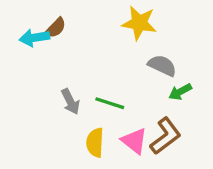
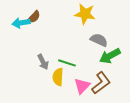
green arrow: (180, 92) -> (110, 56), size x1.5
pink triangle: (134, 141) -> (82, 86), turned 36
yellow semicircle: (95, 143) -> (58, 77), moved

